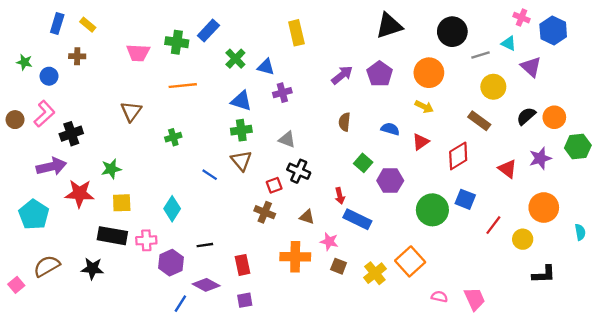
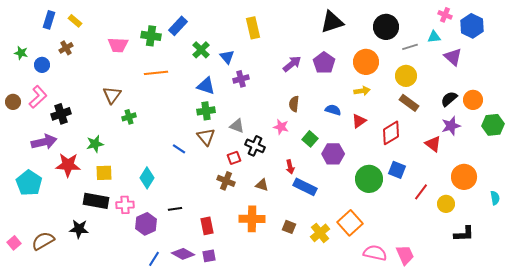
cyan triangle: (509, 43) -> (434, 37), turned -32
brown cross: (77, 56) -> (66, 48), turned -32
blue triangle: (266, 67) -> (227, 57), turned 35
yellow circle: (493, 87) -> (406, 76), moved
yellow arrow: (424, 107) -> (362, 91), turned -35
green cross: (173, 137) -> (129, 117), moved
gray triangle: (287, 140) -> (237, 126), moved
purple star: (540, 158) -> (451, 126), moved
pink star: (329, 242) -> (281, 127), moved
brown semicircle: (47, 266) -> (43, 241), moved
purple diamond: (206, 285) -> (183, 254), moved
pink semicircle: (439, 297) -> (375, 253), size x1.6

